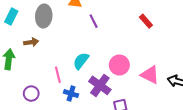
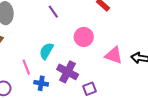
pink circle: (119, 65) -> (84, 37), moved

